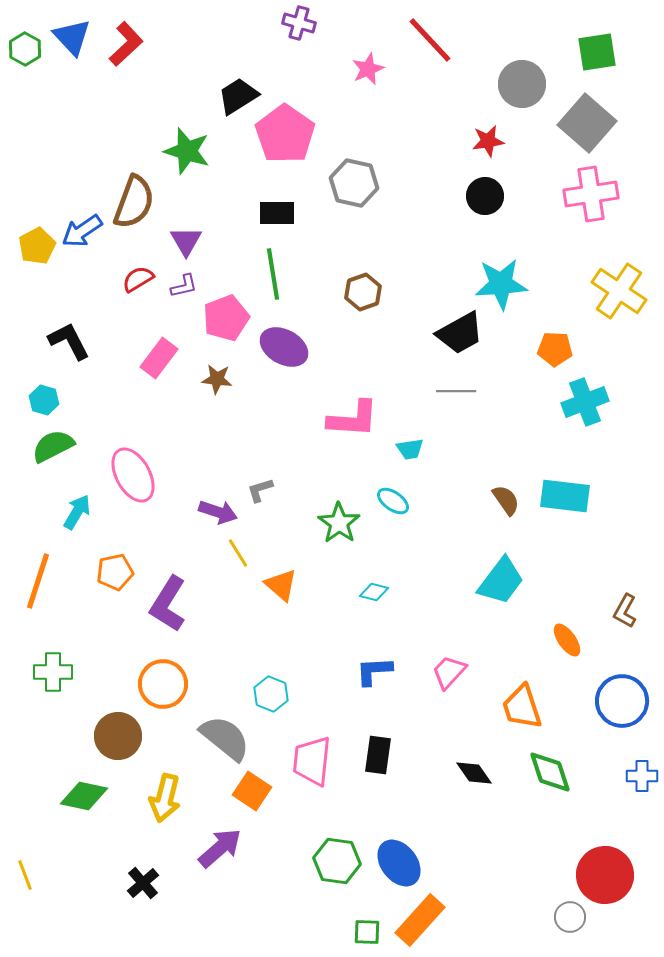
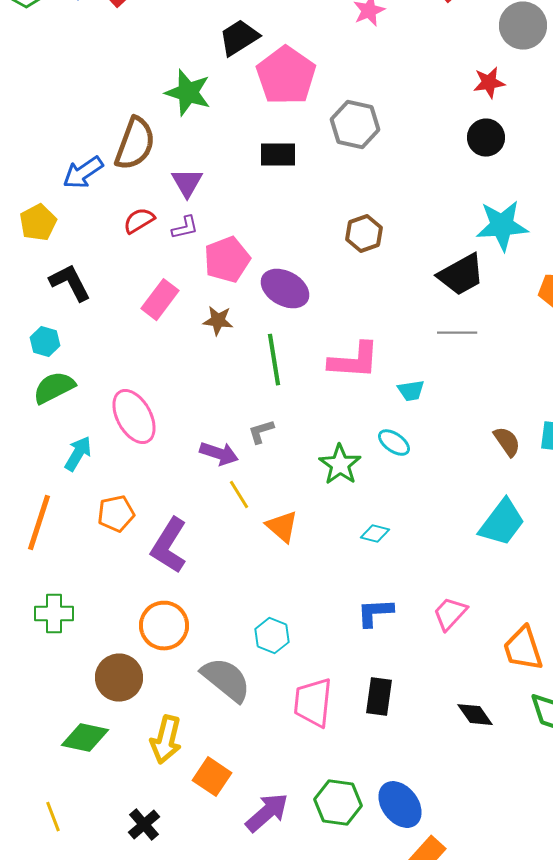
yellow pentagon: (37, 246) -> (38, 223), moved
green line: (273, 274) -> (274, 360), moved
orange square: (252, 791) -> (212, 777), moved
purple arrow: (220, 848) -> (267, 813), moved
yellow line: (25, 875) -> (53, 817), moved

